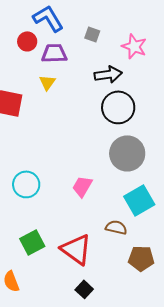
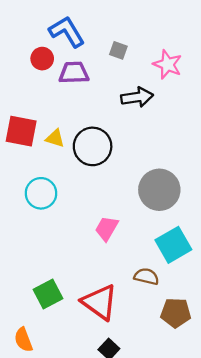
yellow triangle: (47, 82) -> (55, 138), moved, turned -48
black circle: (118, 107) -> (93, 146), moved
cyan circle: (26, 184) -> (41, 193), moved

